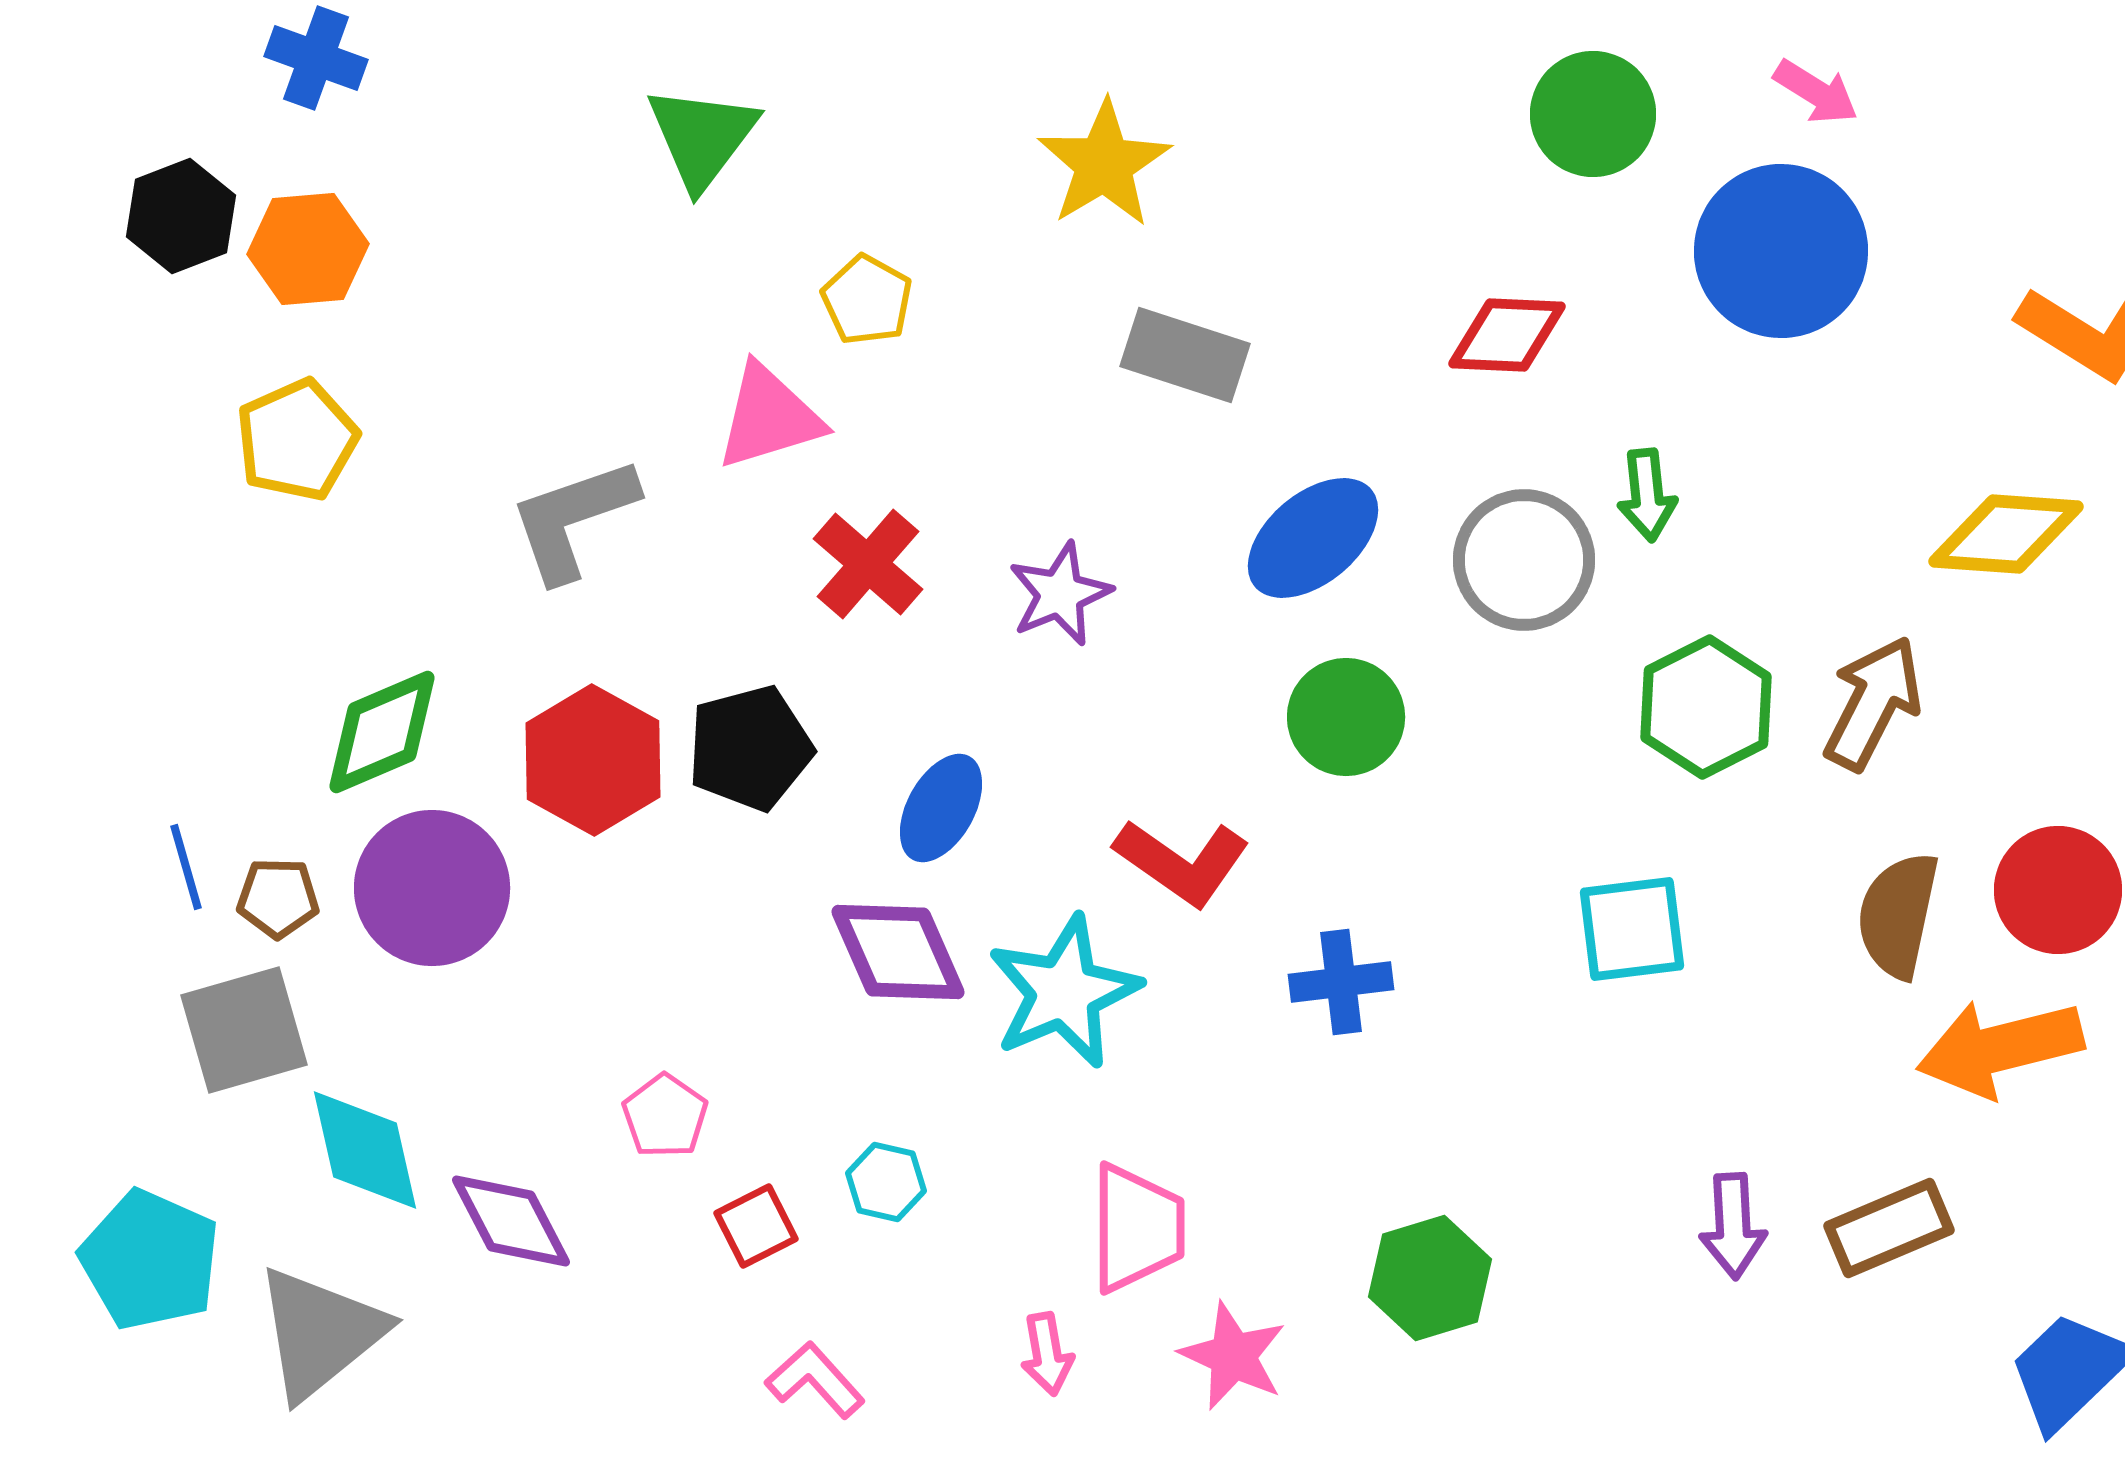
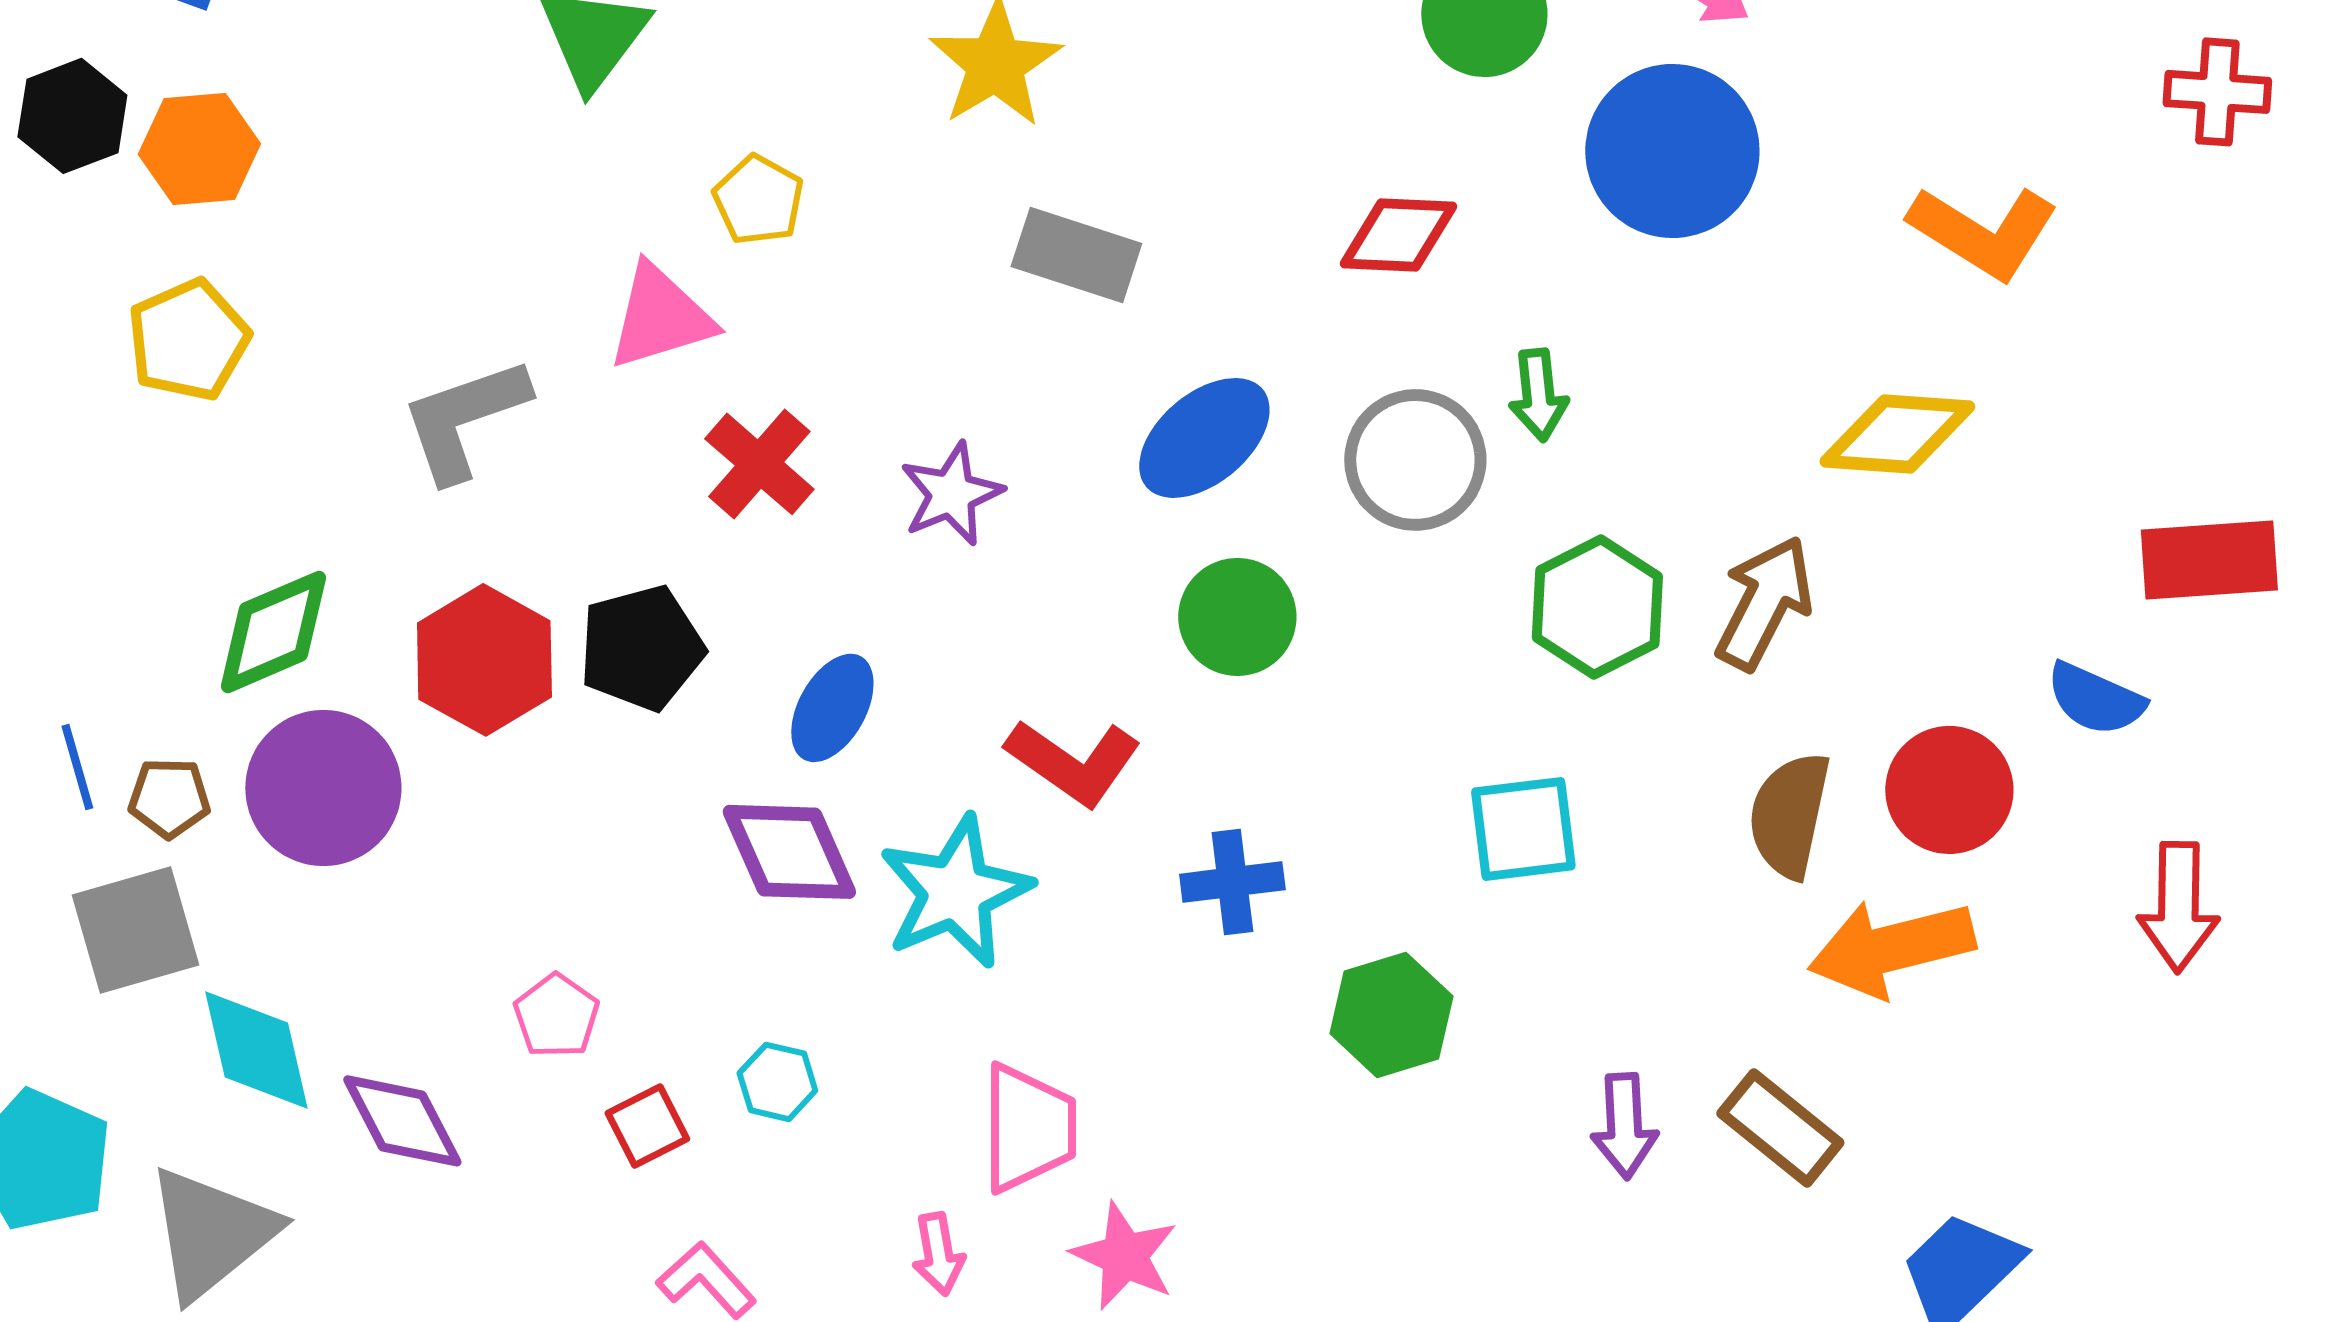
brown rectangle: (1889, 1228) -> (1780, 1128), turned 62
green hexagon: (1430, 1278) -> (1391, 1015), moved

